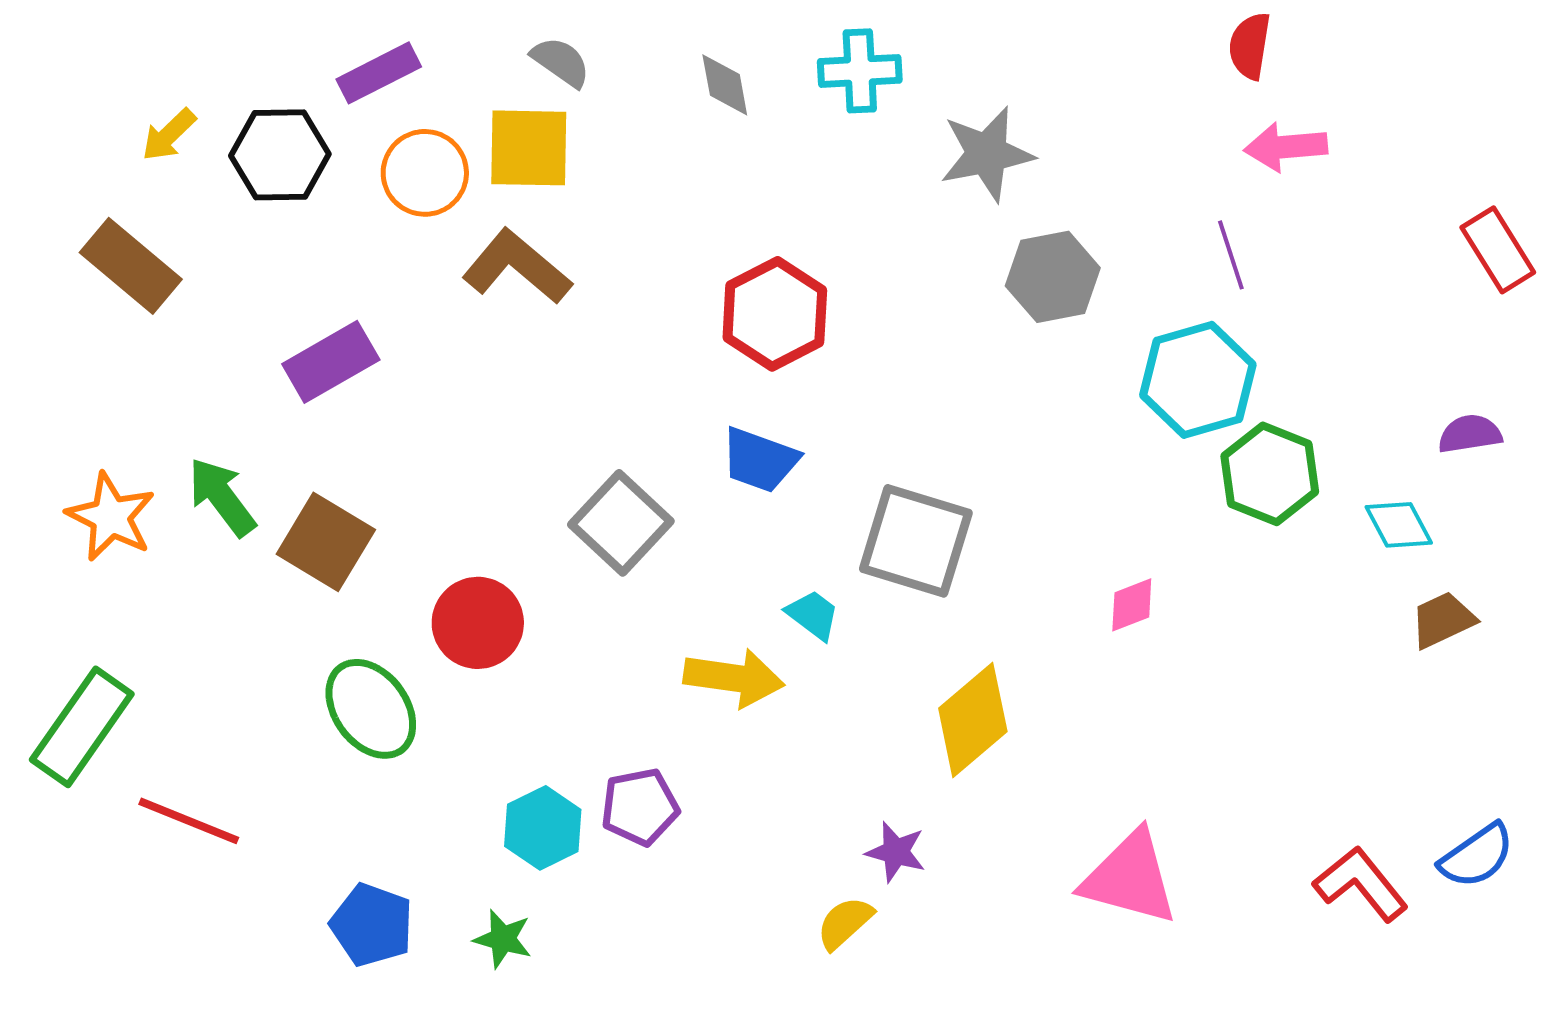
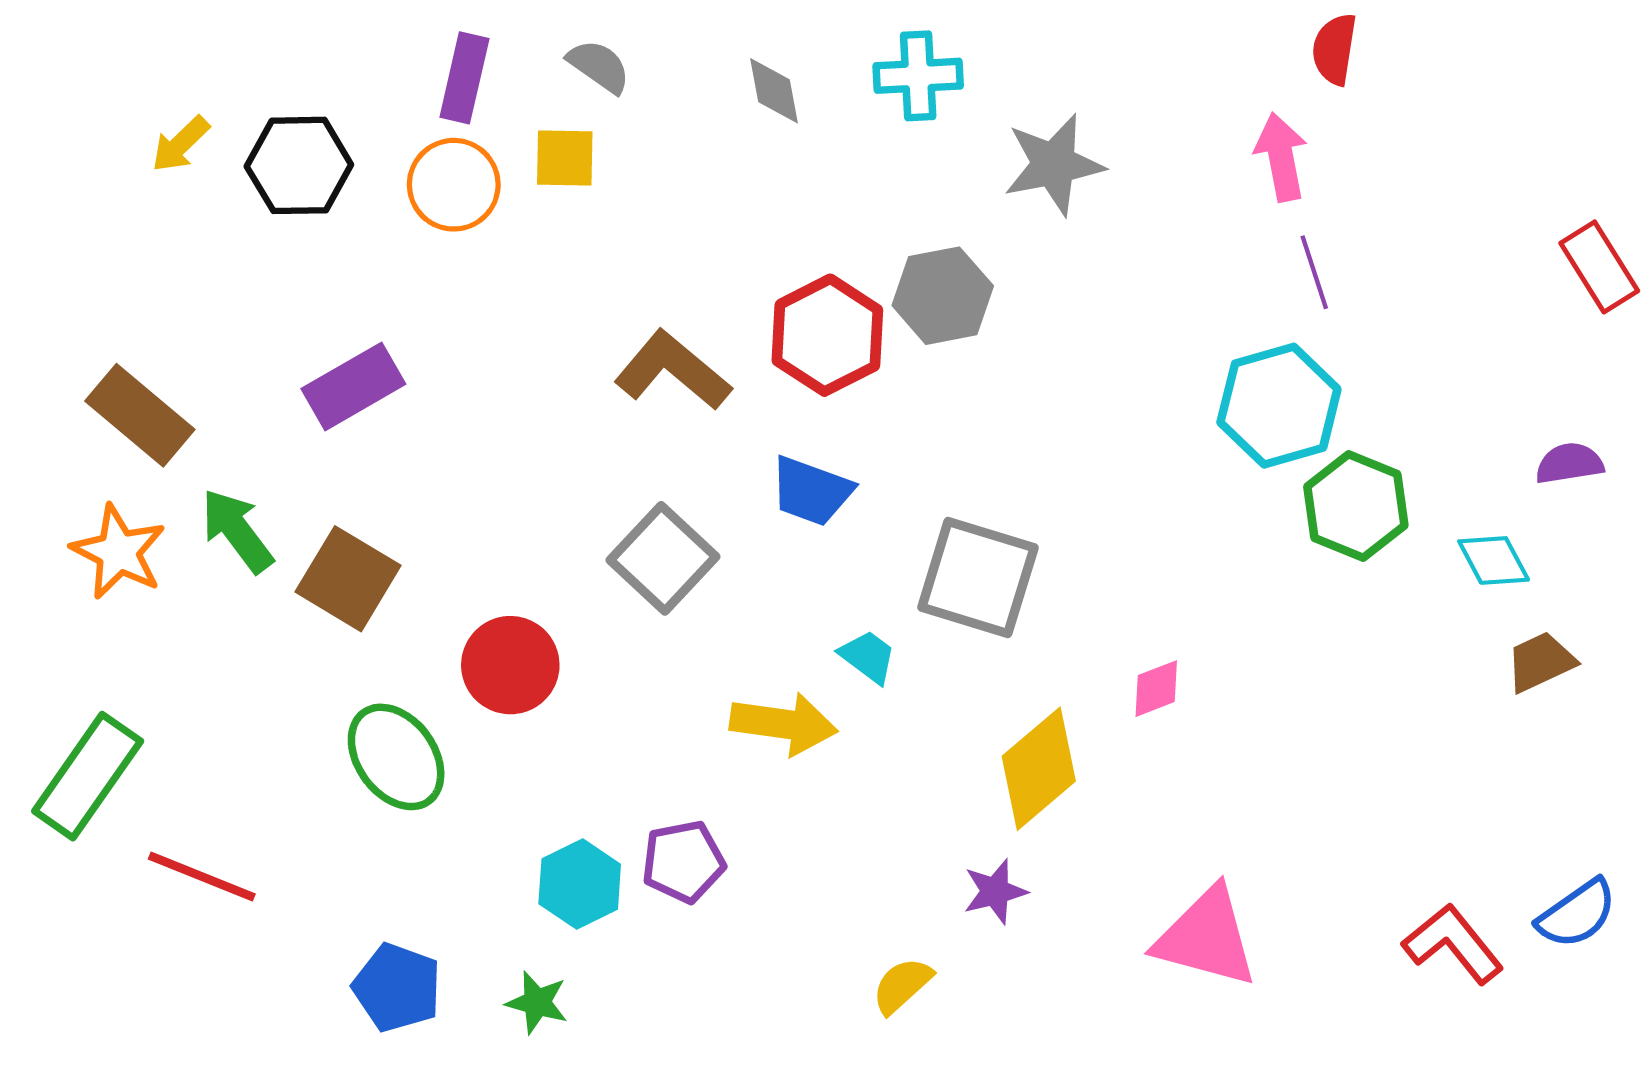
purple rectangle: (379, 73) -> (464, 78), moved, turned -50
pink arrow: (1286, 147) -> (1281, 157), moved, turned 84
yellow square: (529, 148) -> (565, 158), size x0.7
brown rectangle: (131, 266) -> (140, 415), moved
brown L-shape: (517, 267) -> (673, 370), moved
gray hexagon: (1053, 277) -> (943, 296), moved
pink diamond: (1132, 605) -> (1156, 689), moved
purple star: (896, 852) -> (995, 891), moved, turned -30

